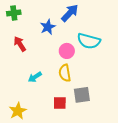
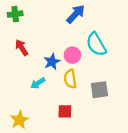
blue star: (48, 27) -> (52, 62), moved
cyan semicircle: (89, 41) -> (96, 44), turned 45
gray square: (82, 95) -> (99, 90), moved

